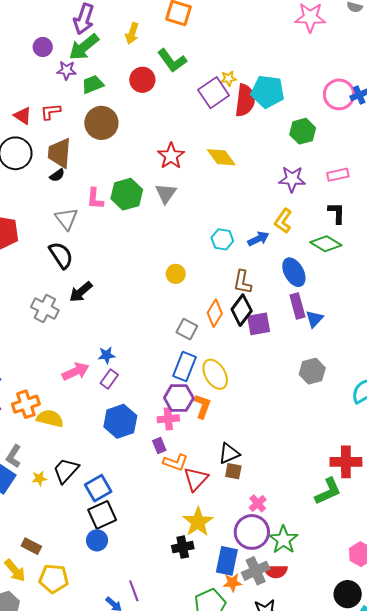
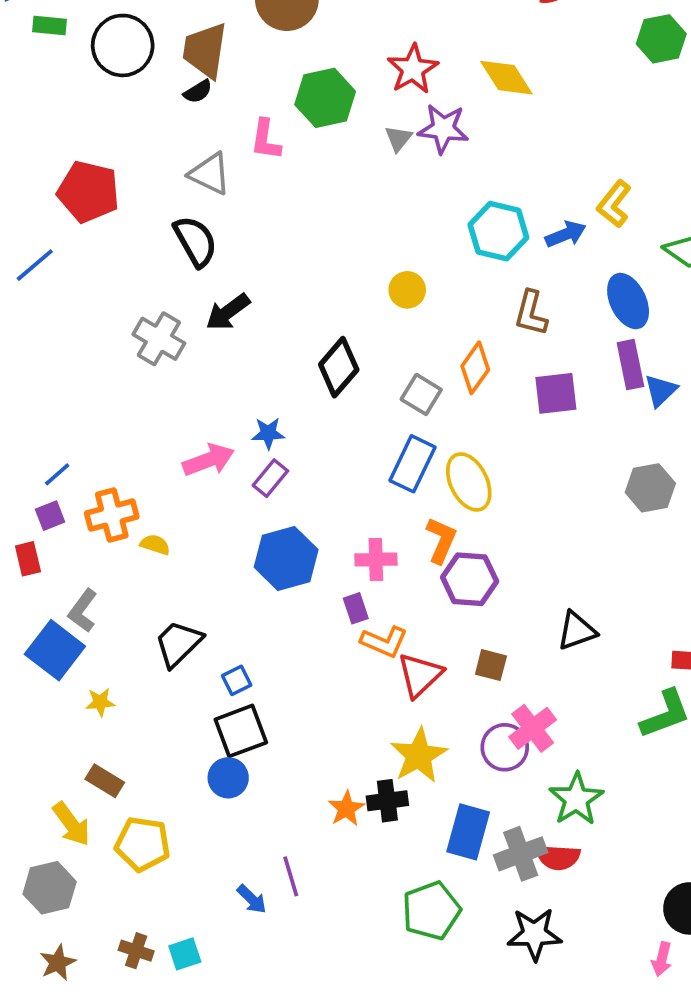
purple star: (292, 179) -> (443, 129), moved
gray triangle: (166, 193) -> (398, 138), size x0.7
green hexagon: (127, 194) -> (325, 98), moved
gray triangle: (66, 219) -> (210, 174), turned -30
cyan hexagon: (222, 239) -> (498, 231), size x1.4
black diamond: (242, 310) -> (339, 367), moved
purple hexagon: (179, 398) -> (470, 579), moved
yellow semicircle: (50, 418) -> (155, 545), size x0.6
black triangle: (229, 453) -> (577, 631), moved
yellow star: (39, 478) -> (100, 702), moved
blue square: (98, 488) -> (237, 680), size x0.6
pink cross: (258, 503) -> (533, 728), size x1.4
purple circle: (252, 532) -> (505, 747), moved, size x0.7
orange star: (232, 583) -> (346, 809), moved, turned -30

